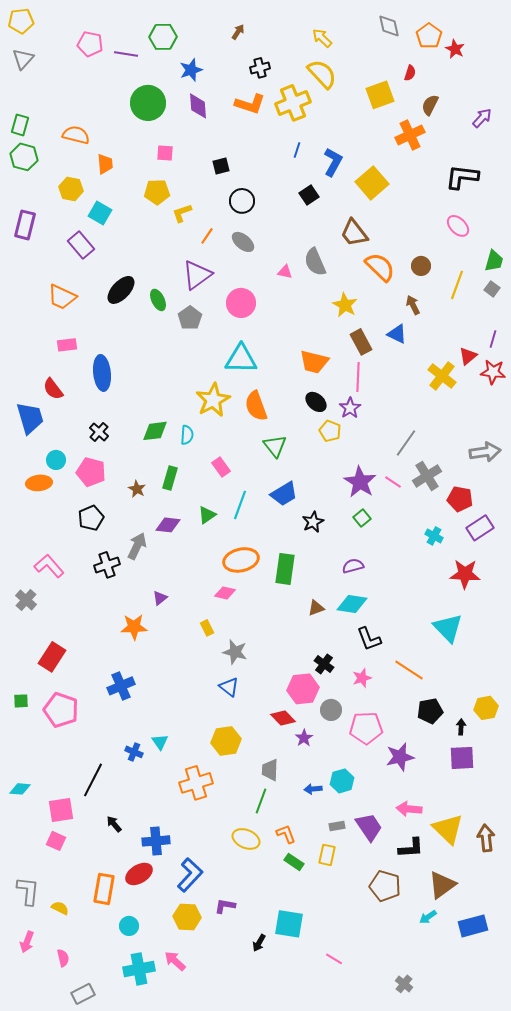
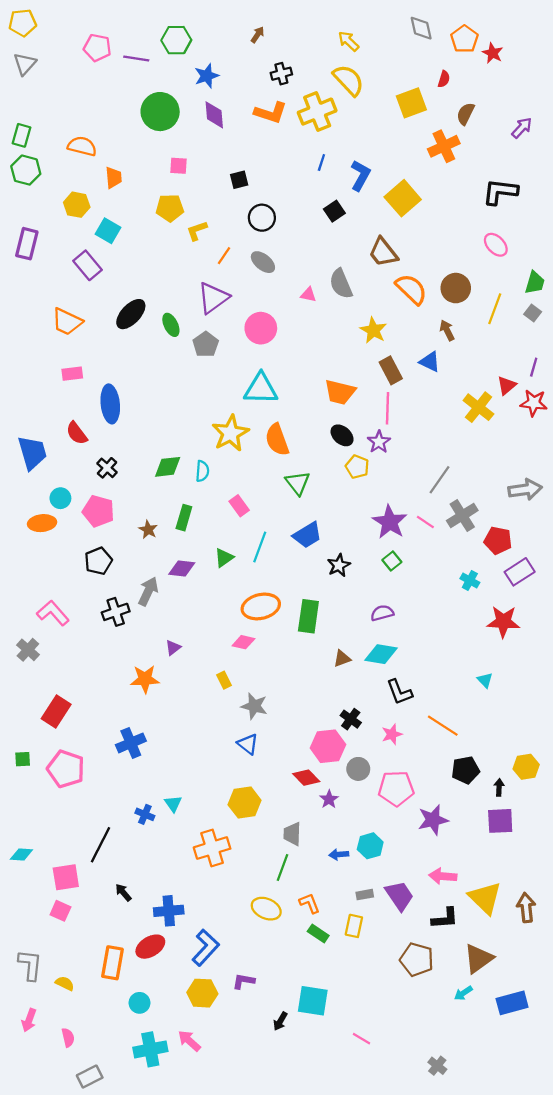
brown circle: (421, 266) -> (456, 288), size x1.4
red semicircle: (53, 389) -> (77, 433), moved
cyan triangle: (448, 628) -> (485, 680), size x0.5

